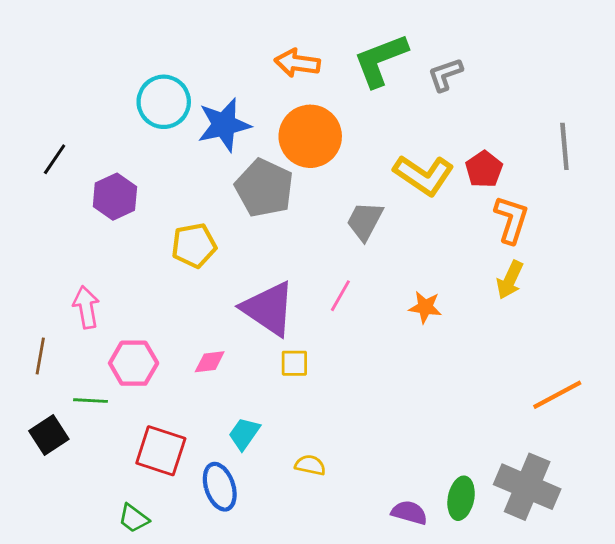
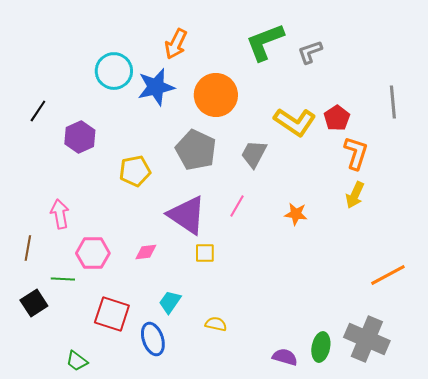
orange arrow: (297, 63) -> (176, 44), moved, turned -72
gray pentagon: (264, 188) -> (196, 150), moved
green trapezoid: (134, 518) -> (77, 361), moved

